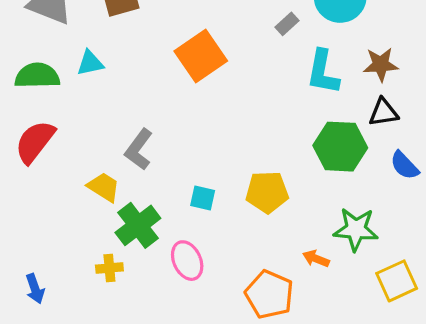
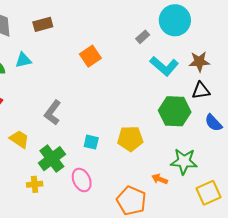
orange square: (201, 56) -> (90, 56), size x0.7
cyan L-shape: (323, 72) -> (164, 66), turned -60
yellow trapezoid: (104, 187) -> (19, 139), moved

